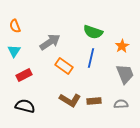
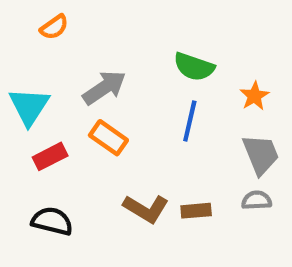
orange semicircle: (15, 26) -> (54, 27), moved, turned -104
cyan triangle: (14, 51) -> (29, 106), size x1.5
orange rectangle: (64, 66) -> (108, 138), moved
gray semicircle: (121, 104) -> (257, 200), moved

